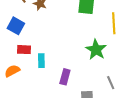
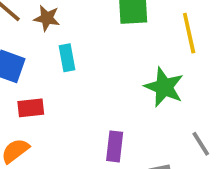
cyan rectangle: (41, 61) -> (67, 58), moved

